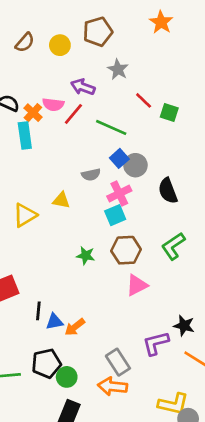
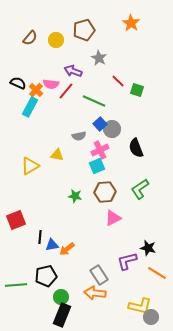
cyan rectangle: (25, 136) -> (30, 107), turned 36
green circle: (67, 377) -> (61, 297), moved

